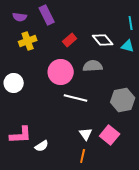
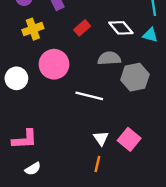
pink circle: (61, 72) -> (54, 64), moved
gray hexagon: (123, 100) -> (135, 77), moved
white semicircle: (42, 146) -> (33, 169), moved

